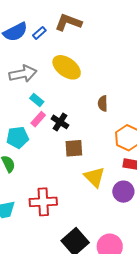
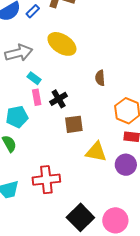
pink rectangle: (38, 119) -> (37, 97), turned -49
black cross: (60, 122) -> (59, 99), turned 30
yellow triangle: (95, 177) -> (96, 152), turned -30

